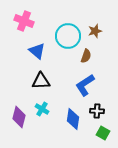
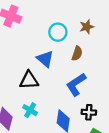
cyan circle: (68, 36) -> (58, 32), size x0.7
blue triangle: (37, 51) -> (45, 59), moved

